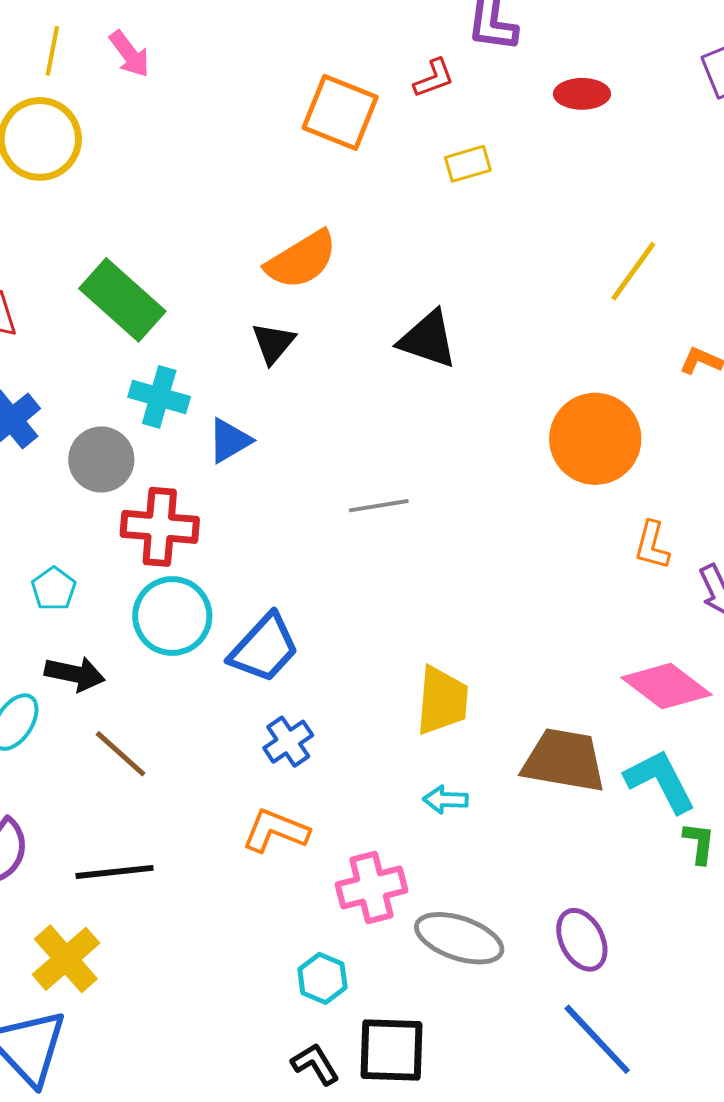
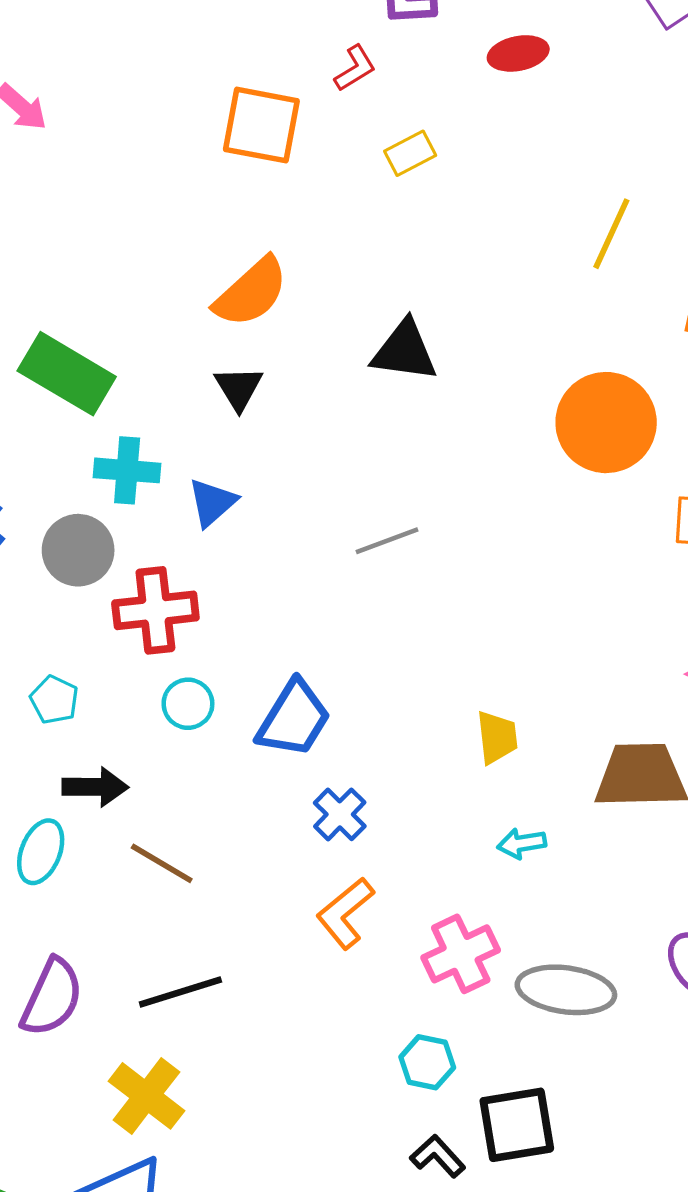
cyan circle: (172, 616) -> (188, 704), size x0.6
yellow trapezoid: (442, 701) -> (497, 737), size x0.7
orange L-shape: (276, 831) -> (345, 913), turned -50

